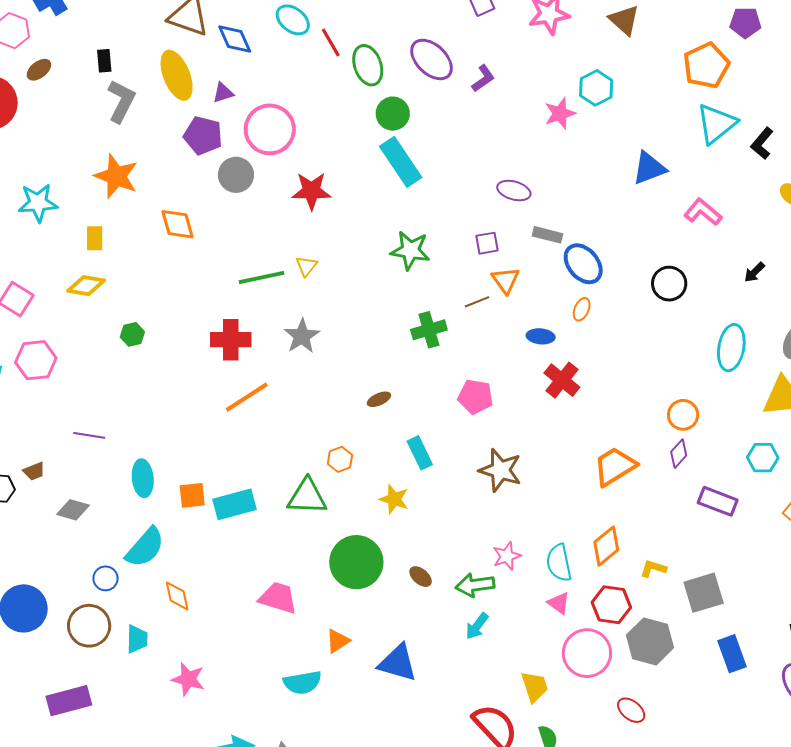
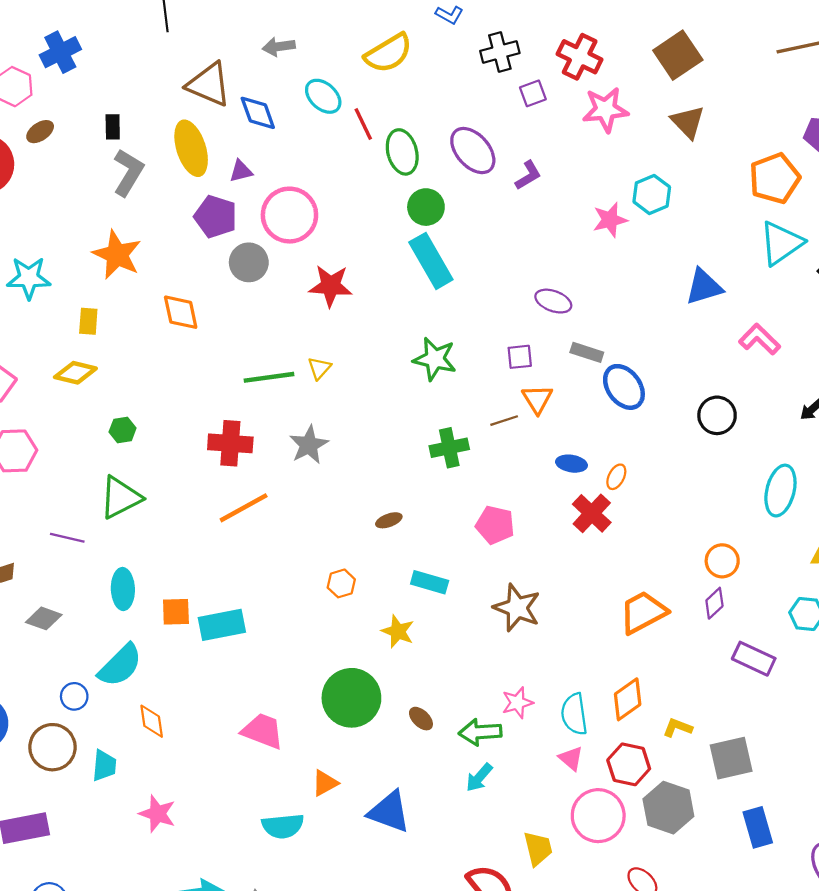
orange ellipse: (582, 309) -> (616, 477), moved
cyan rectangle: (420, 453) -> (430, 582), turned -52
green triangle: (307, 497) -> (120, 497), moved, turned -33

